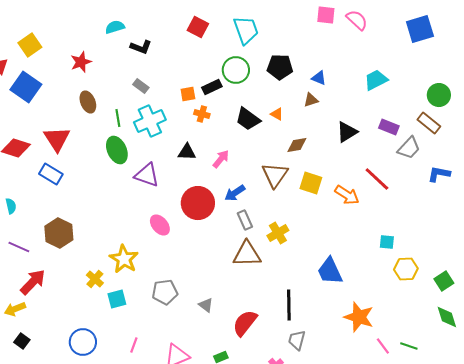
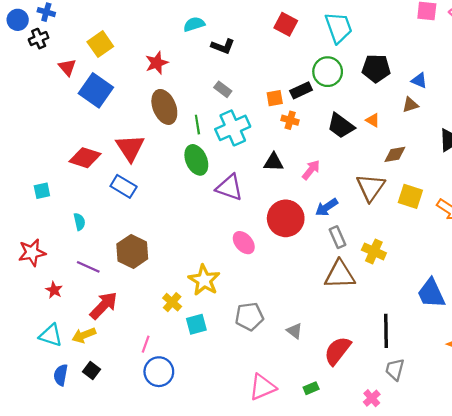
brown ellipse: (88, 102) -> (164, 107), size x1.4
yellow cross: (278, 233) -> (374, 251), turned -35
pink line: (134, 345) -> (146, 344), moved

